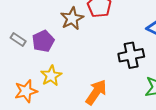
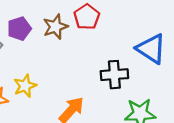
purple pentagon: (43, 41) -> (19, 29), moved

